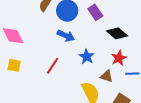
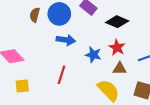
red star: (119, 58) -> (117, 47), moved

